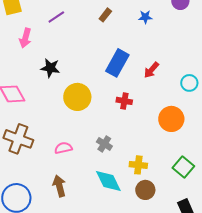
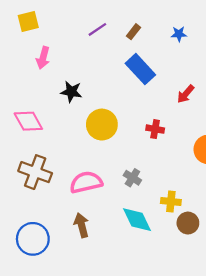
purple line: (56, 17) -> (97, 29), moved
blue rectangle: (117, 63) -> (140, 69), moved, turned -72
pink semicircle: (63, 148) -> (86, 182), size x1.6
brown circle: (145, 190) -> (188, 223), moved

